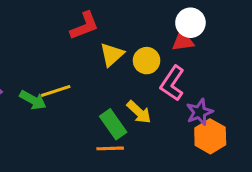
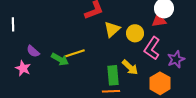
purple star: (200, 112) -> (176, 59), moved
green rectangle: (113, 124) -> (113, 75), turned 30
orange hexagon: (210, 136) -> (160, 83), moved

